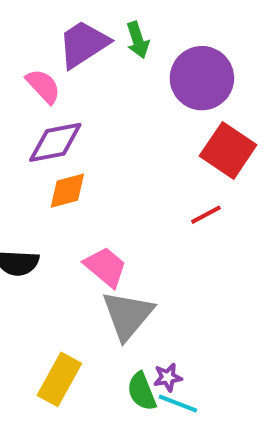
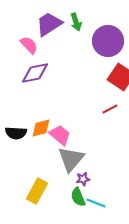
orange diamond: (67, 191) -> (41, 128), moved
purple star: (168, 377) -> (83, 179), moved

